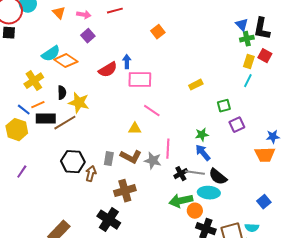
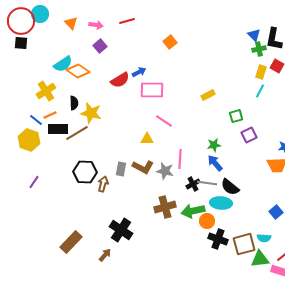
blue arrow: (127, 62) -> (139, 72), turned 64
brown cross: (125, 191) -> (165, 207), moved

